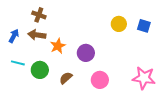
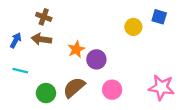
blue square: (144, 26) -> (159, 17), moved
orange star: (58, 46) -> (76, 49), moved
green circle: (40, 70) -> (46, 93), moved
brown semicircle: (66, 78) -> (74, 87), size x1.5

